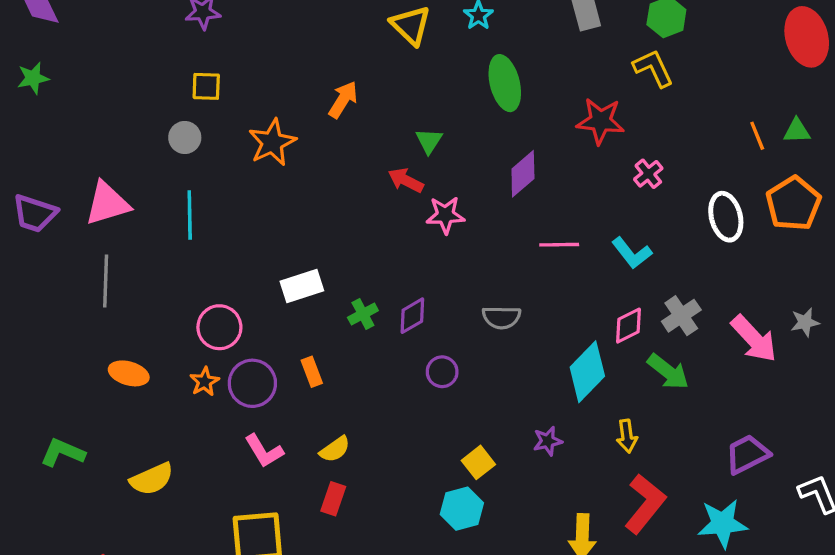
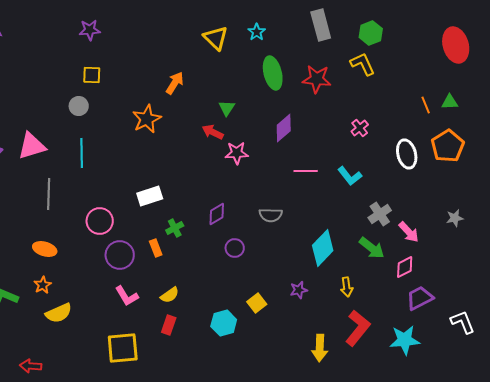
red star: (600, 121) -> (317, 79), moved
orange star: (272, 142) -> (147, 119), moved
gray line: (106, 281) -> (49, 194), moved
green cross: (363, 314) -> (175, 228), moved
pink diamond: (629, 326) -> (405, 267), moved
pink arrow: (754, 339) -> (409, 232), moved, size x0.7
orange star: (205, 382) -> (43, 285), moved
cyan hexagon: (462, 509) -> (224, 323), moved

